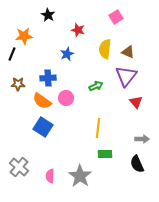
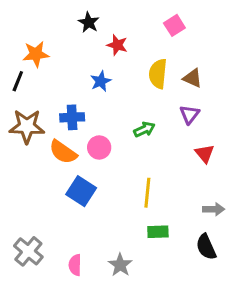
black star: (48, 15) -> (89, 22), moved
purple triangle: (126, 76) -> (190, 114), size x0.6
brown star: (18, 84) -> (27, 126), size x1.6
blue square: (43, 127) -> (81, 191), moved
gray star: (80, 176) -> (120, 265), size x0.7

